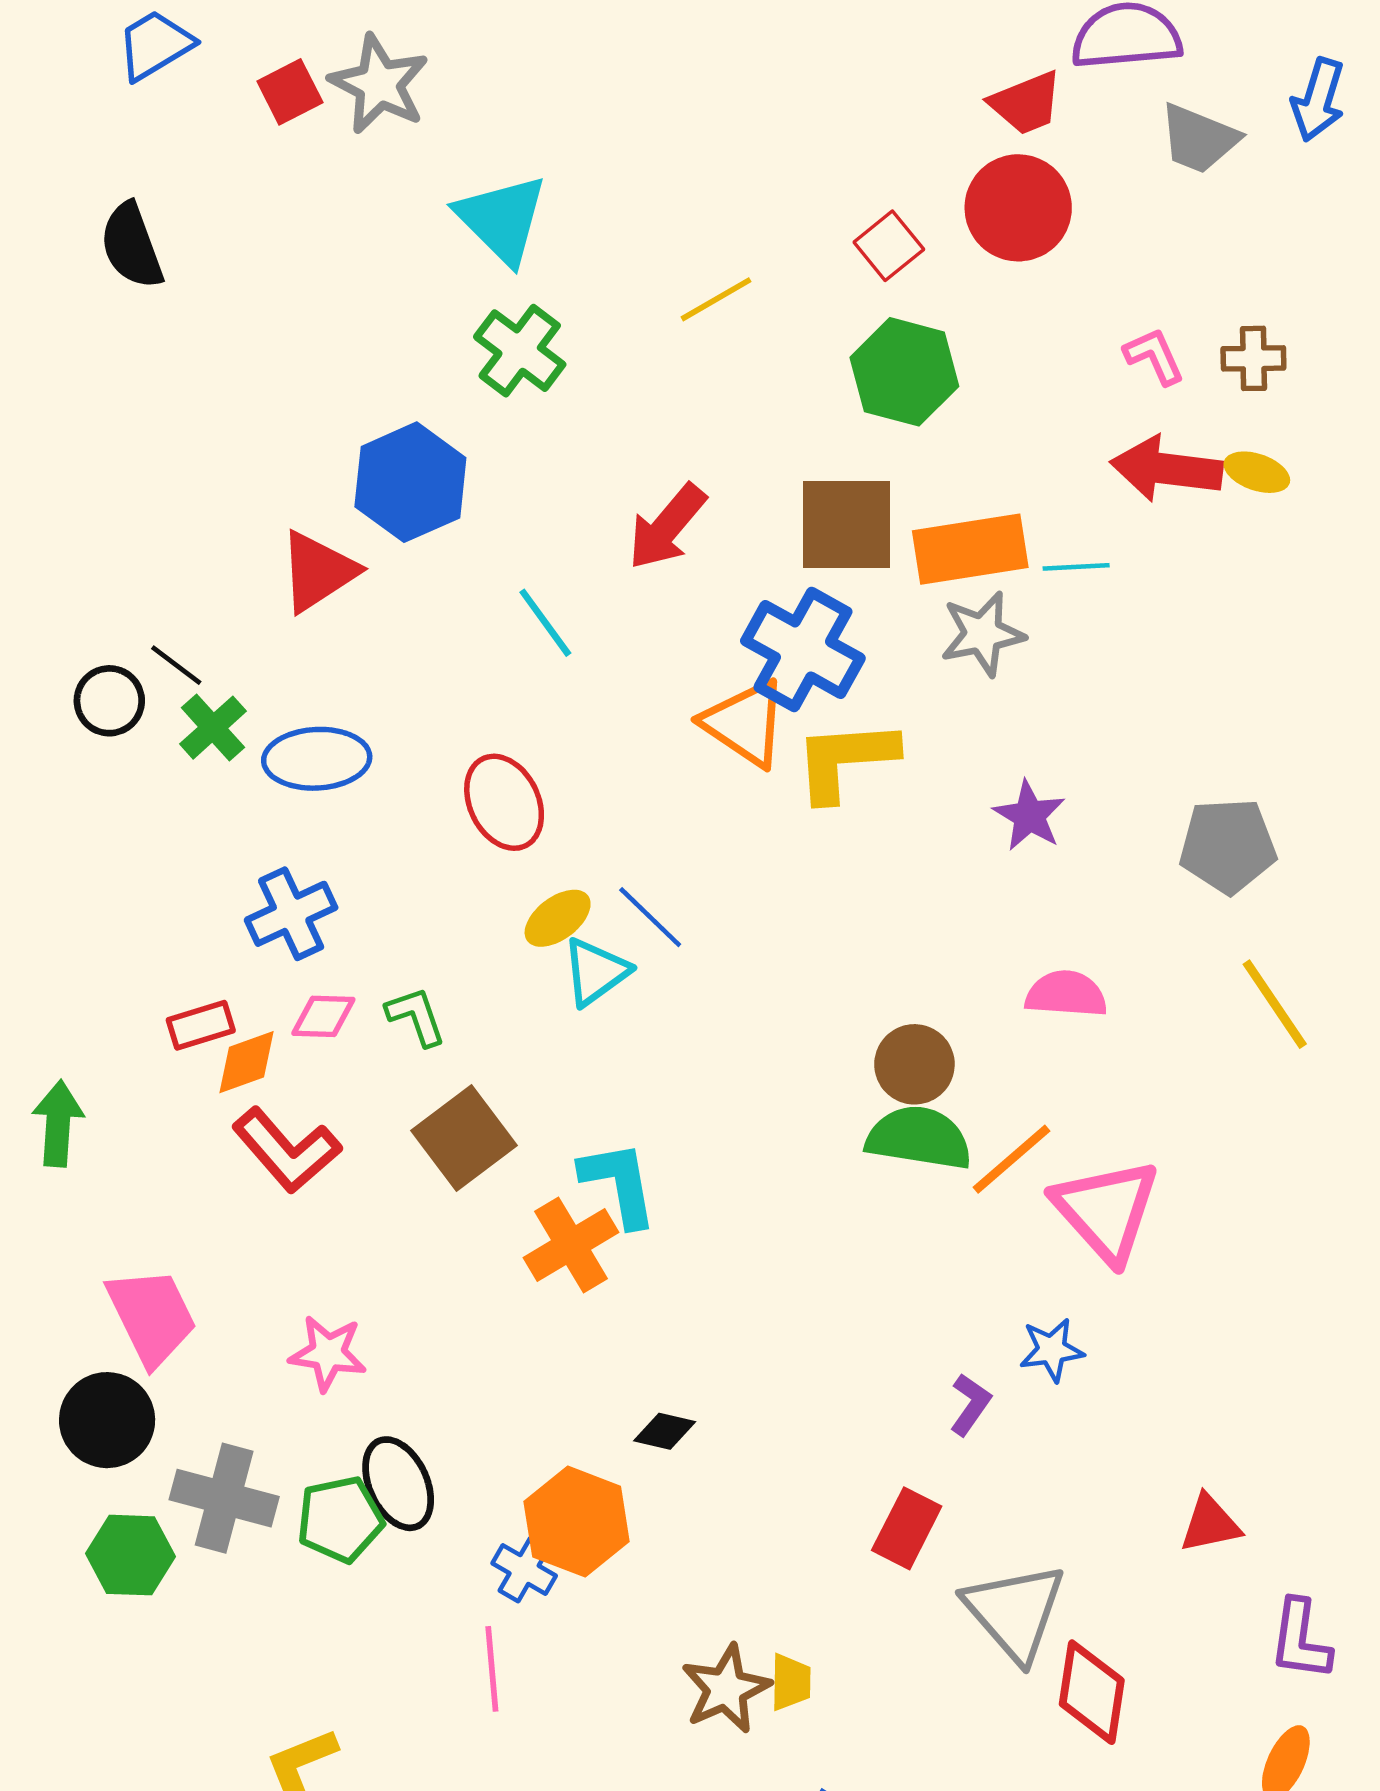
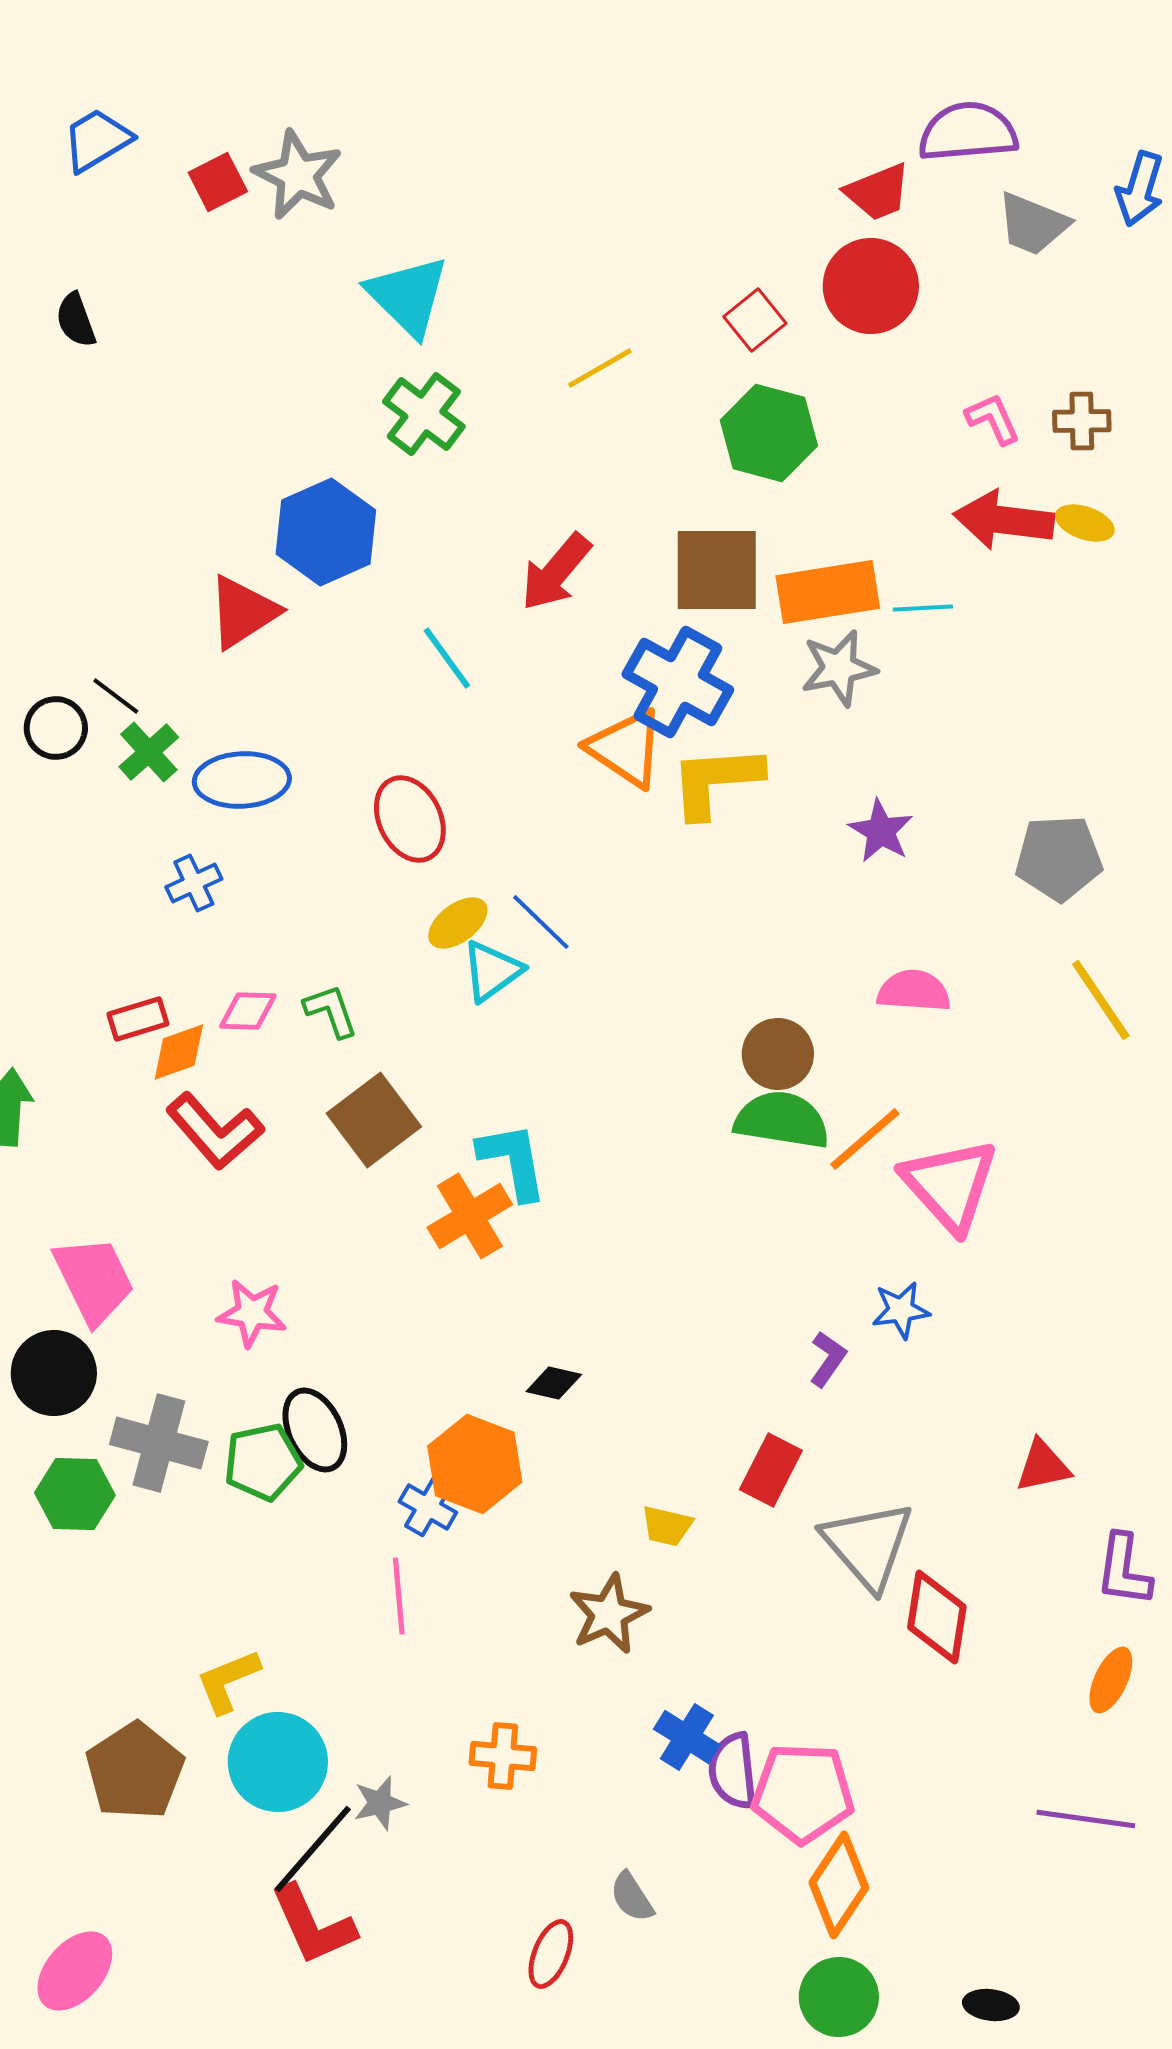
black semicircle: (132, 246) -> (76, 320), size x0.7
blue cross: (291, 914) -> (194, 883), moved, size x0.7
yellow trapezoid: (791, 1682) -> (667, 1526), moved, turned 102

